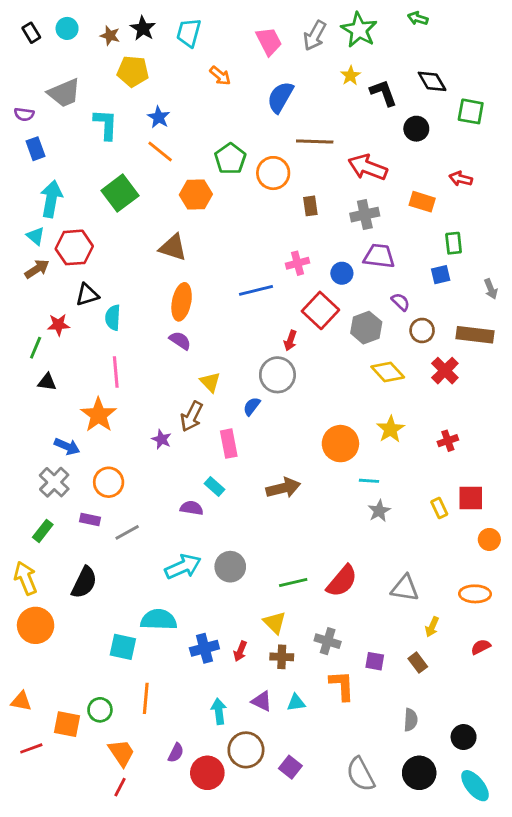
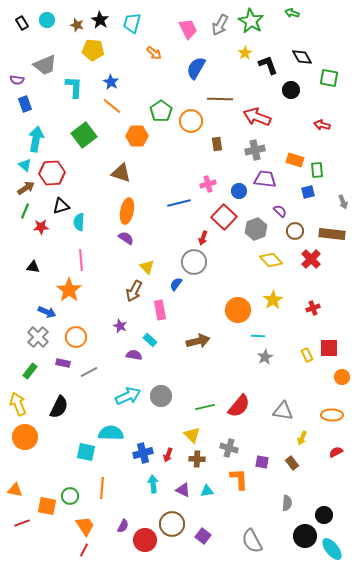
orange rectangle: (422, 202) -> (295, 160), moved
green line: (36, 348) -> (25, 211), moved
purple star: (162, 439) -> (120, 326), moved
cyan arrow: (219, 711) -> (153, 484), moved
black circle: (419, 773) -> (305, 536), moved

